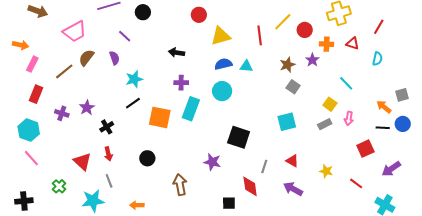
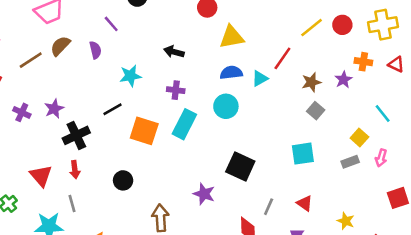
red circle: (305, 30) -> (342, 25), moved
red line: (260, 35) -> (282, 58), moved, turned 36
cyan triangle: (246, 66) -> (260, 79), turned -40
cyan star: (134, 79) -> (130, 76), moved
black cross: (107, 127) -> (76, 135), size x1.5

